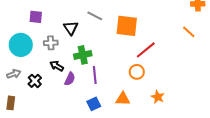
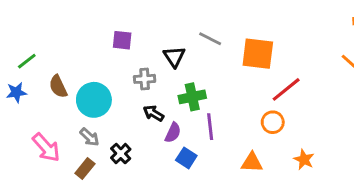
cyan circle: (21, 45) -> (94, 100), moved
gray arrow: (14, 74) -> (89, 137), moved, turned 64
black cross: (35, 81) -> (121, 154), moved
brown rectangle: (11, 103) -> (85, 168), turned 32
blue square: (94, 104) -> (186, 158), moved, turned -32

